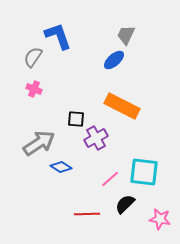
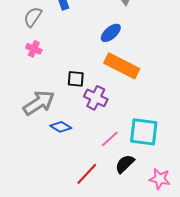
blue ellipse: (114, 60) -> (111, 33), moved
purple cross: (96, 138) -> (96, 98), turned -35
red line: (87, 214) -> (87, 174), turned -45

